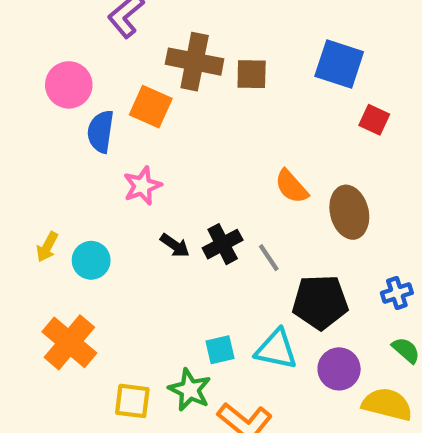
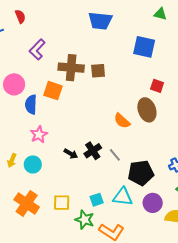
blue square: (339, 64) -> (144, 47), moved
pink star: (142, 186) -> (39, 135), moved
brown ellipse: (349, 212) -> (147, 110), moved
yellow square: (132, 401) -> (62, 203), moved

